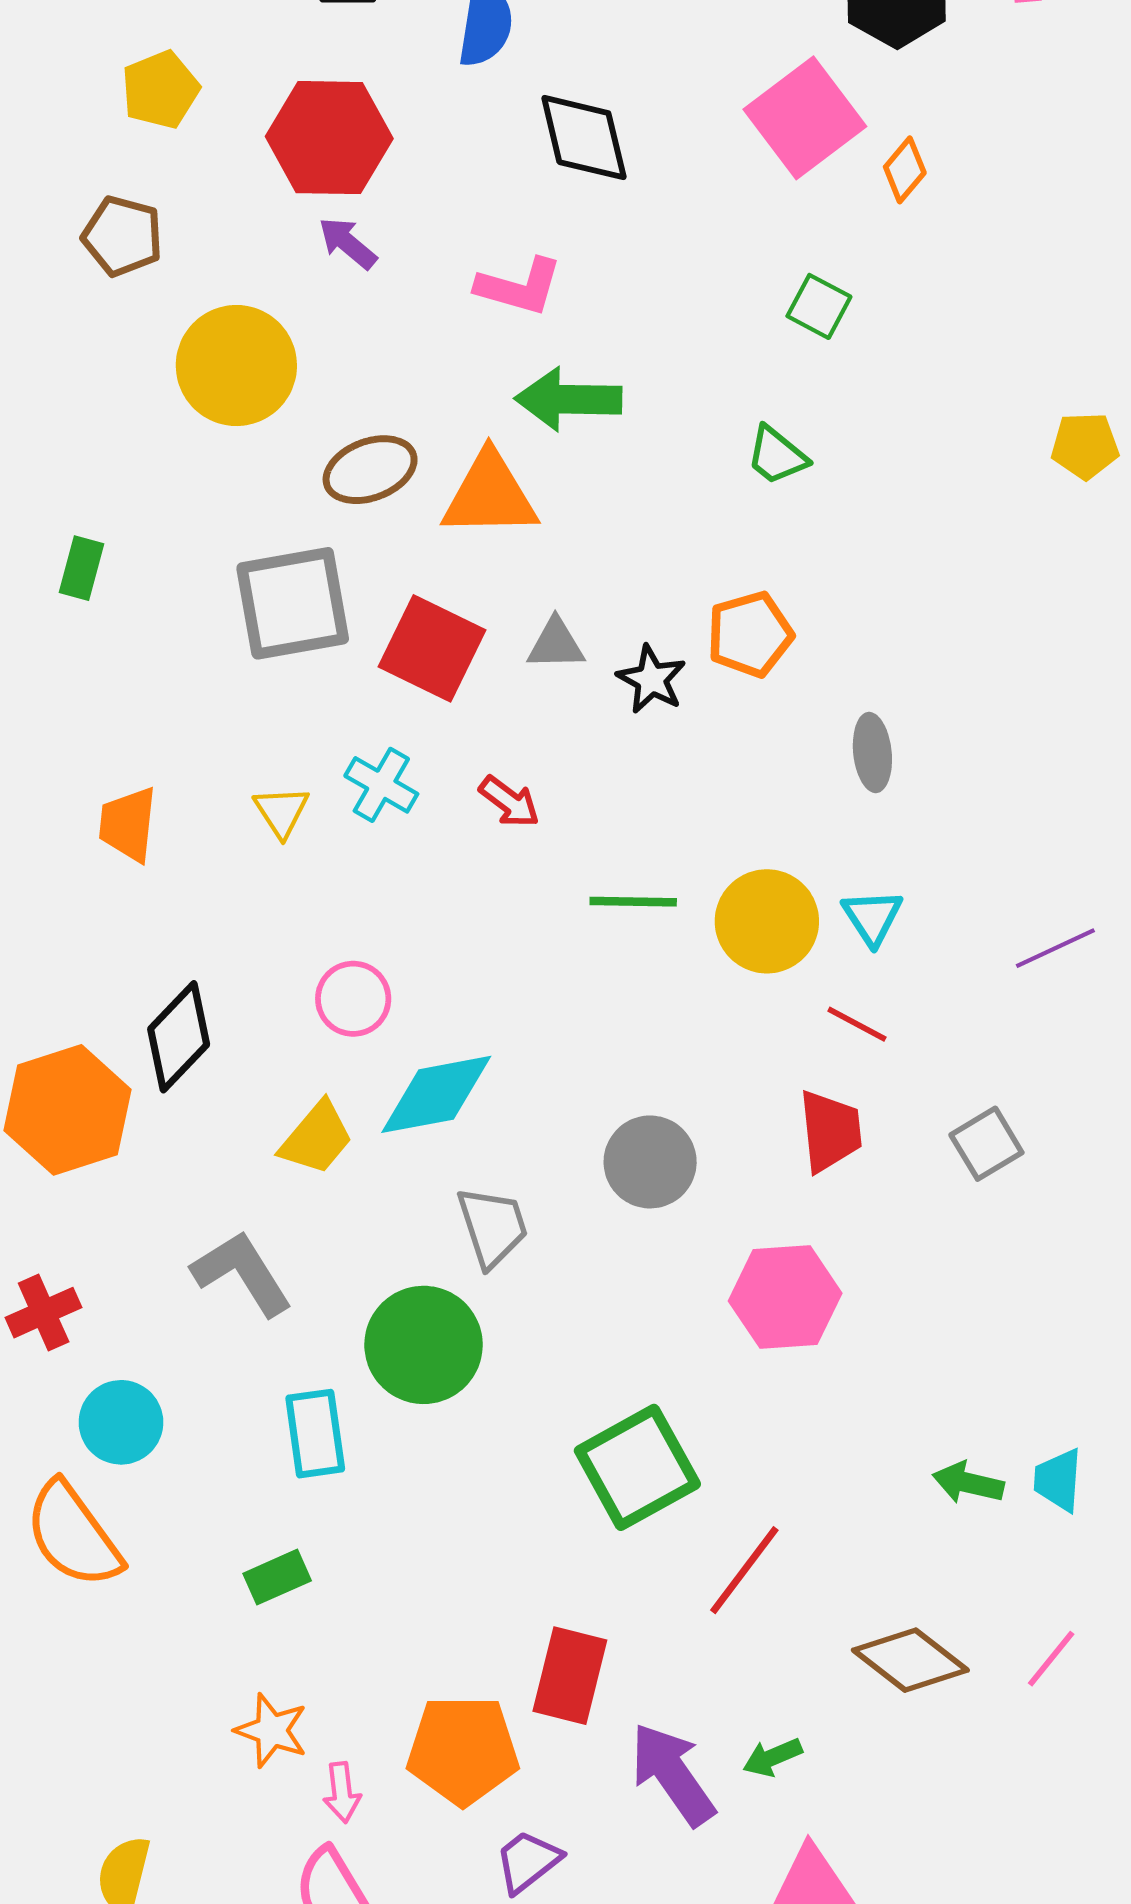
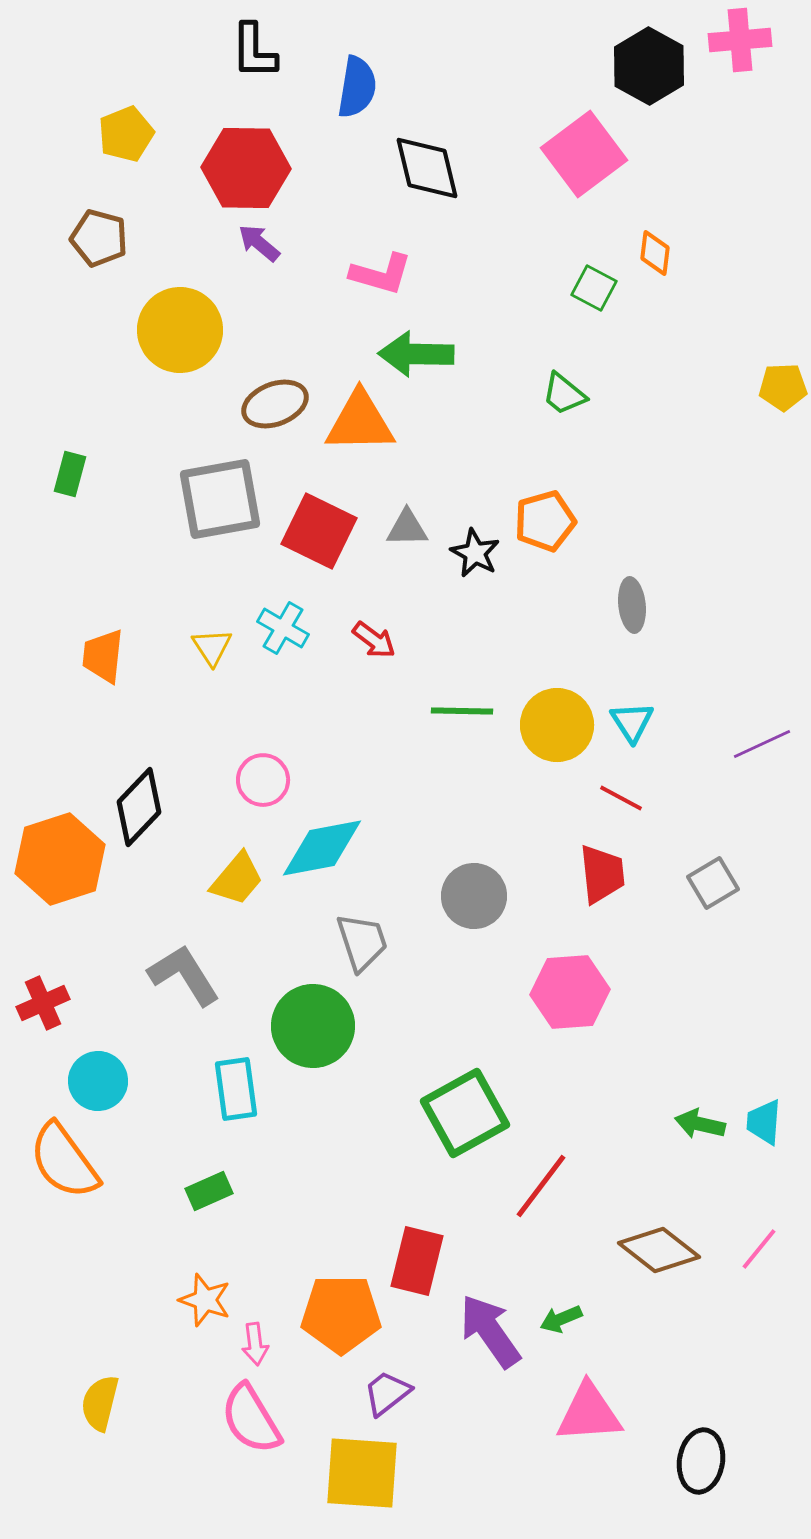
orange diamond: (905, 170) -> (655, 253), moved, turned -33

